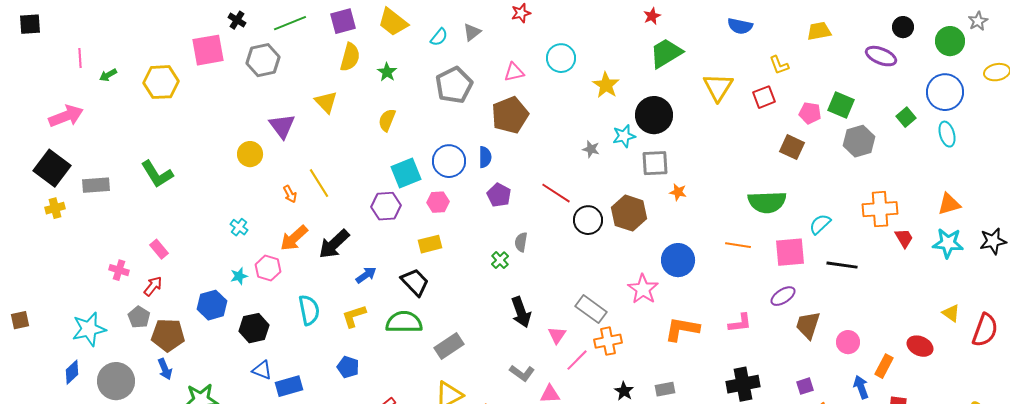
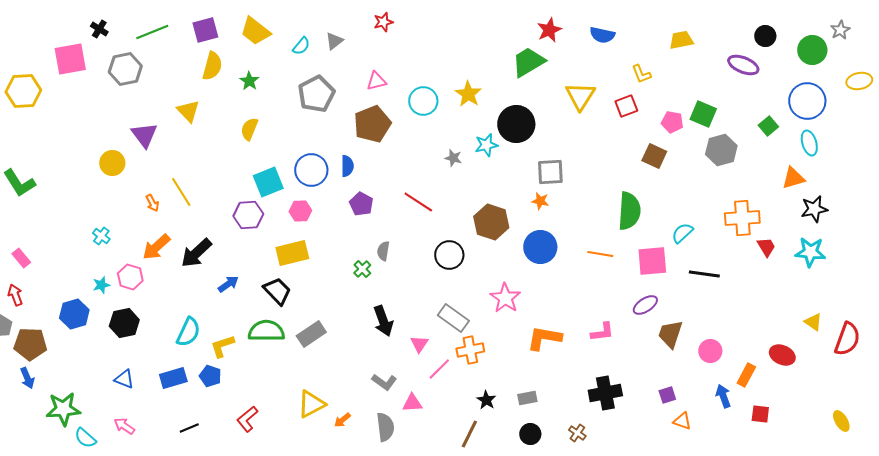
red star: (652, 16) -> (549, 30), moved, size x1.4
cyan circle: (561, 58) -> (423, 101), moved
gray square: (655, 163) -> (550, 172), moved
green semicircle: (767, 202) -> (629, 211), turned -84
orange triangle: (949, 204) -> (793, 178), moved
black circle: (588, 220) -> (449, 255), moved
black star: (993, 241) -> (814, 209), moved
yellow rectangle: (430, 244) -> (292, 253), size x1.4
blue circle: (678, 260) -> (540, 247), moved
red arrow: (153, 286) -> (15, 295), turned -60
cyan semicircle: (309, 310) -> (188, 332), moved, turned 36
yellow L-shape: (354, 316) -> (222, 346), moved
black hexagon: (254, 328) -> (124, 323), moved
gray rectangle: (449, 346) -> (311, 334), moved
blue rectangle: (289, 386) -> (173, 378), moved

